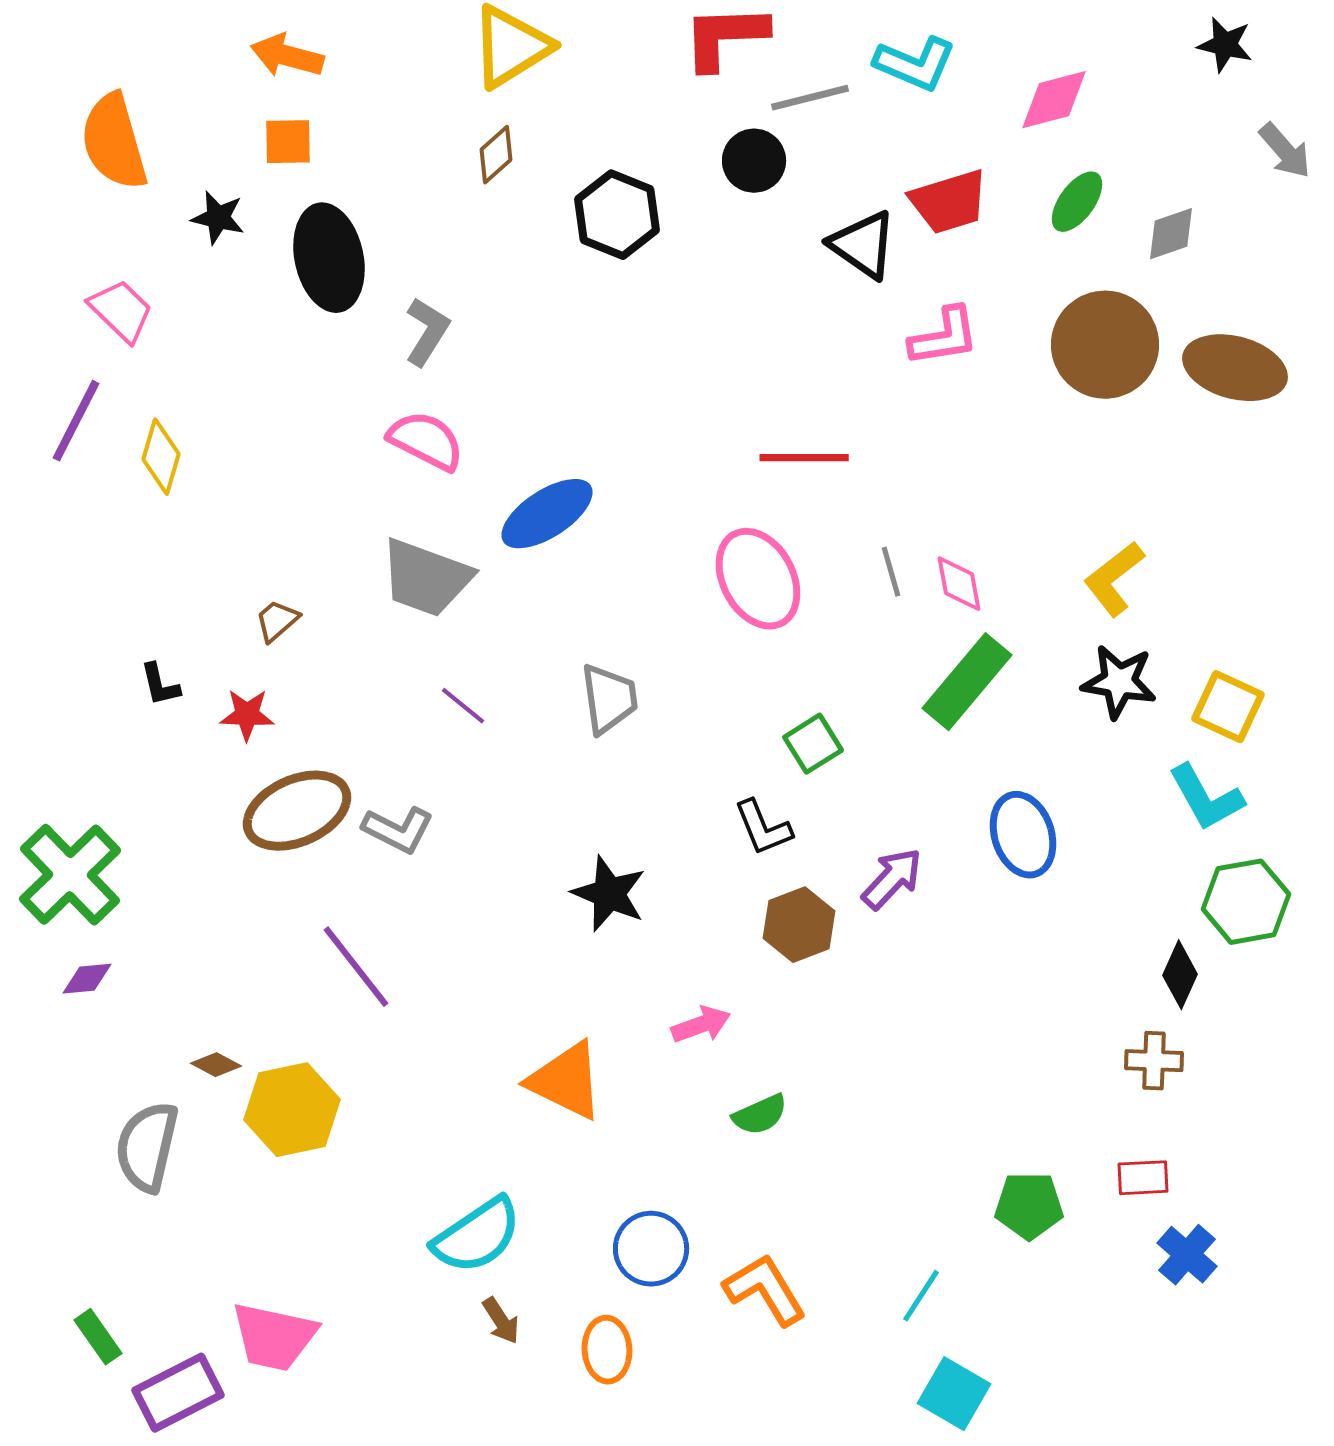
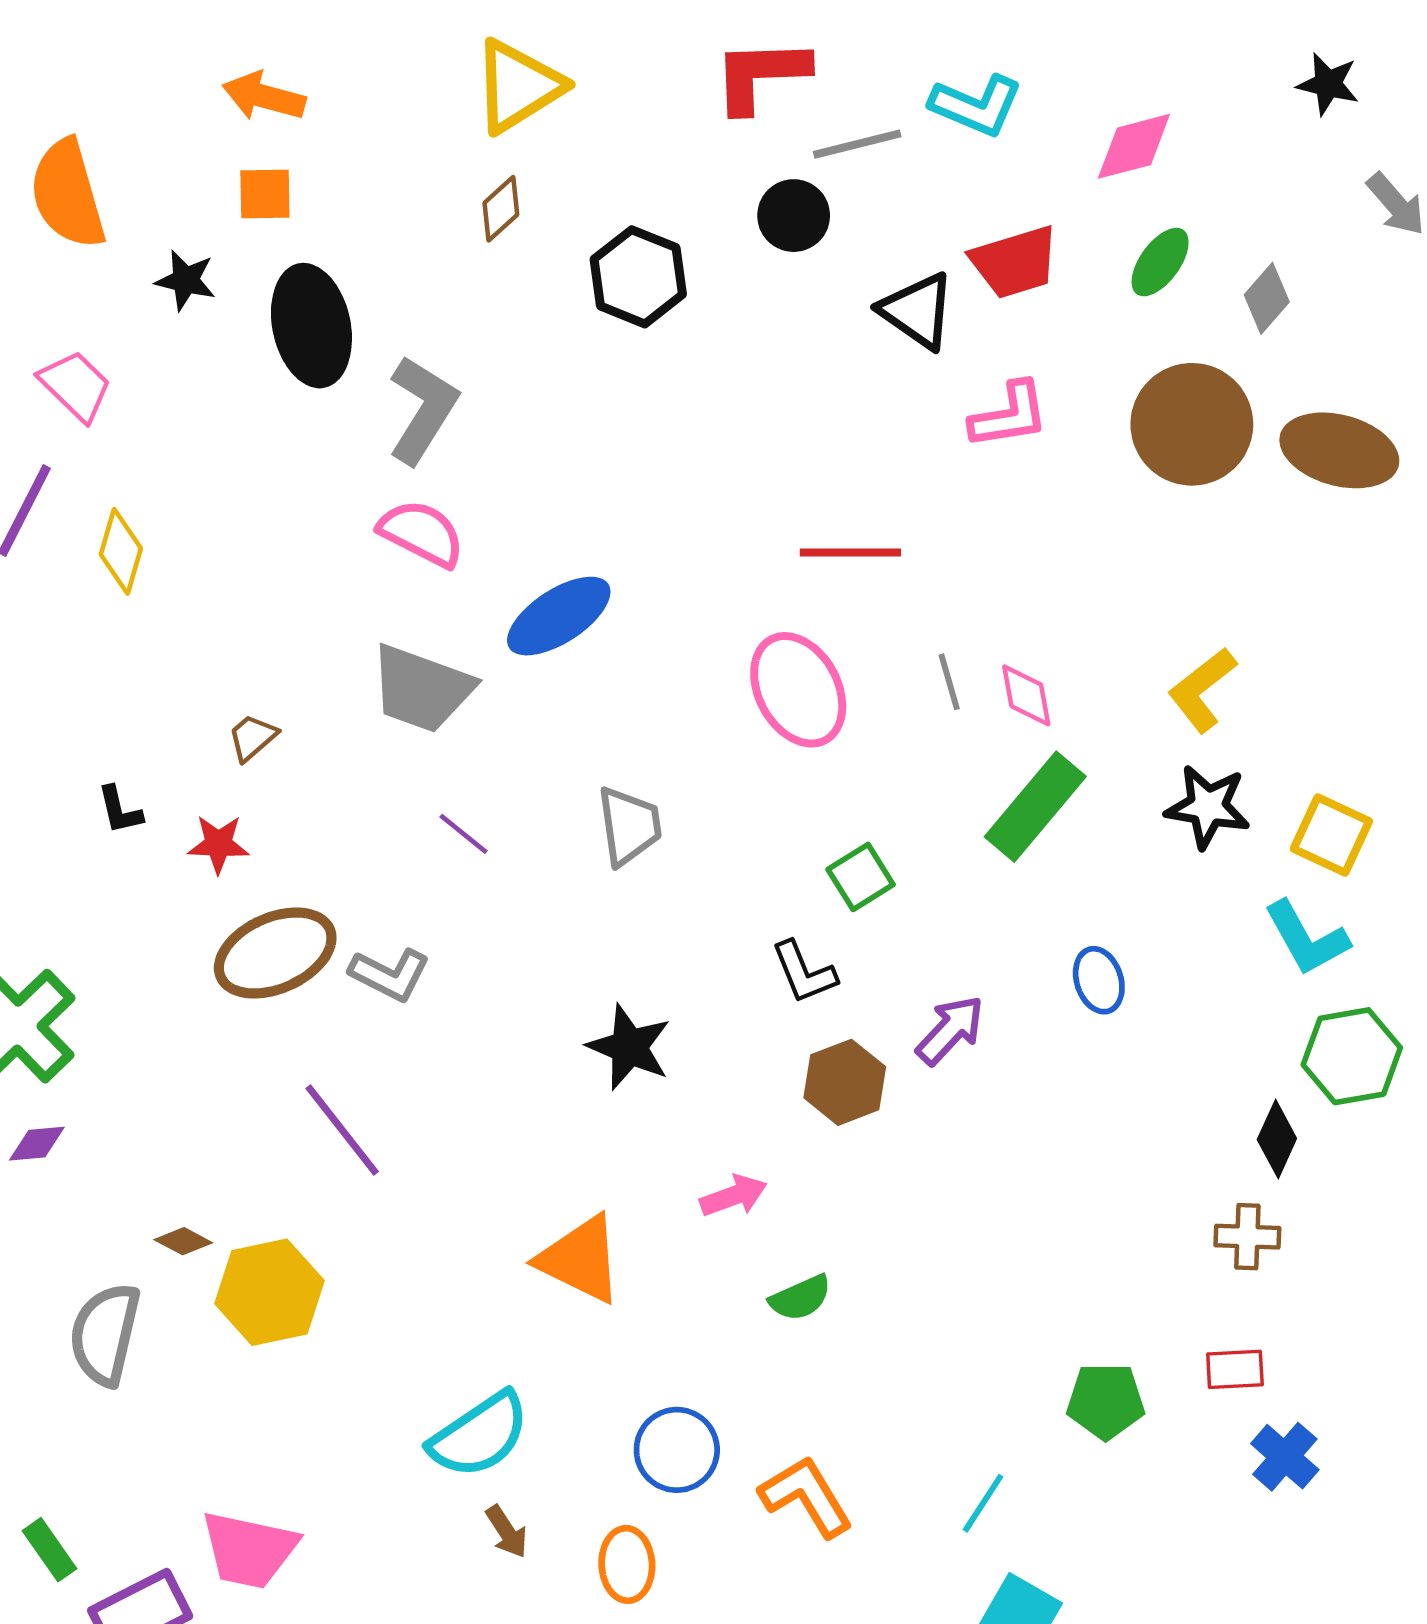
gray diamond: (1171, 234) -> (1267, 298), turned -30
gray L-shape: (427, 332) -> (423, 410), size x1.4
blue ellipse: (1023, 835) -> (1099, 980), size x0.7

